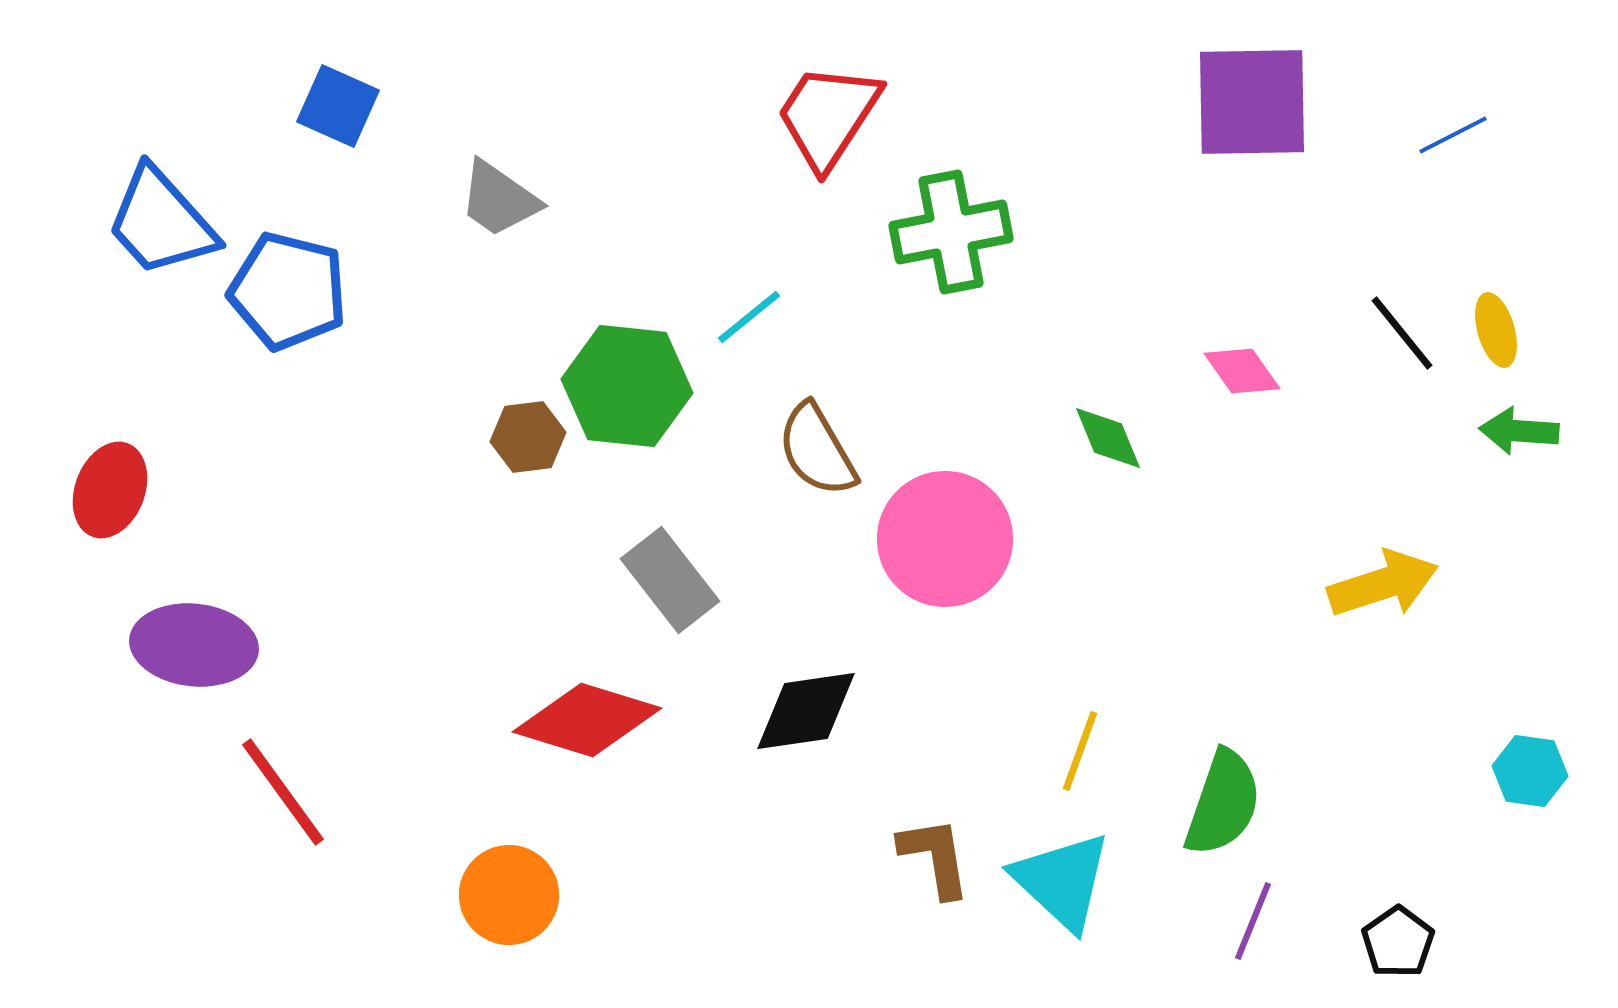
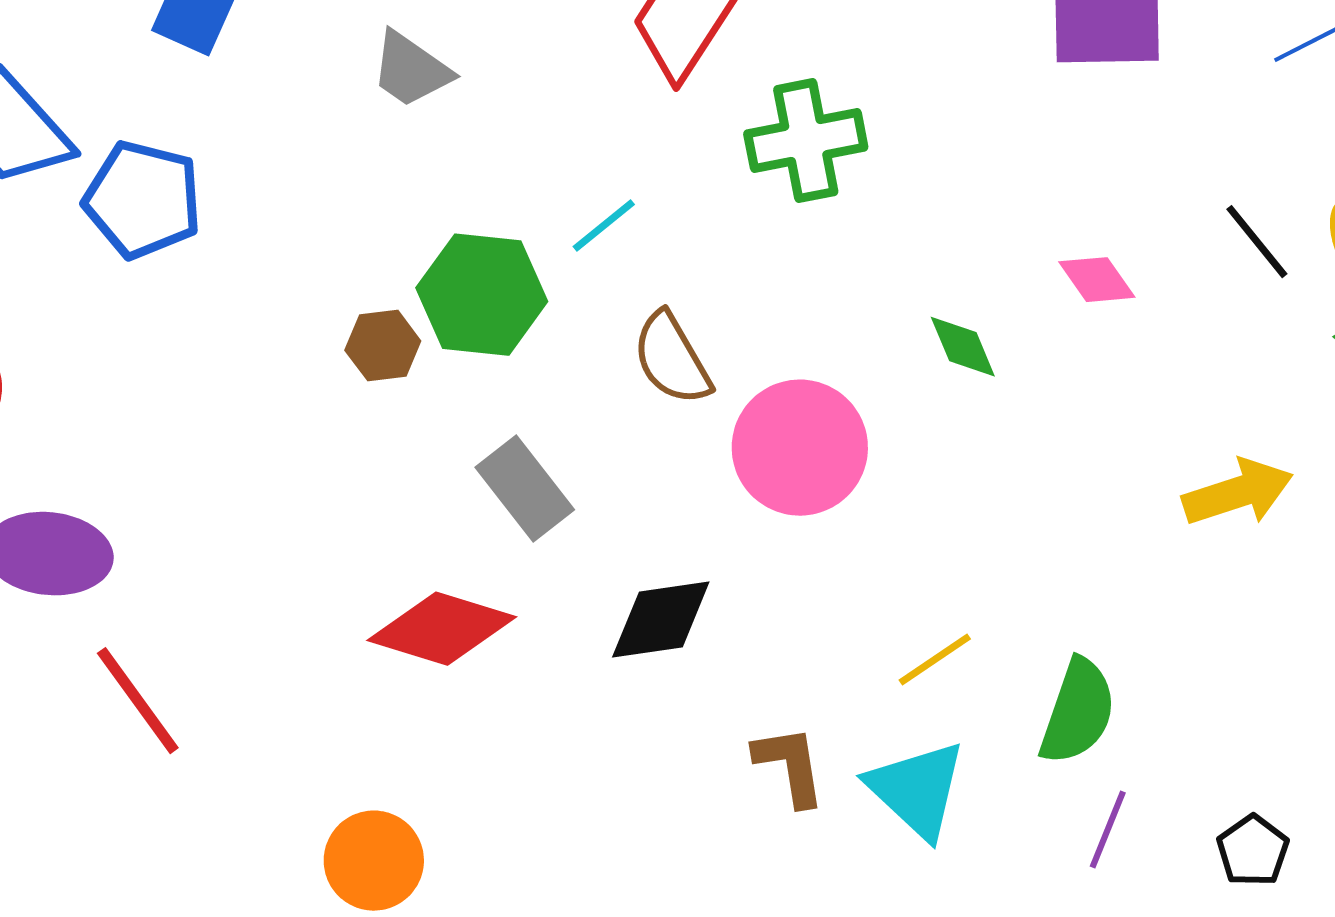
gray trapezoid: (499, 199) -> (411, 70), moved
yellow line: (1080, 751) -> (935, 660), turned 36
orange circle: (509, 895) -> (374, 861), moved

